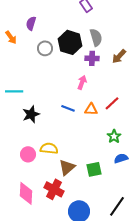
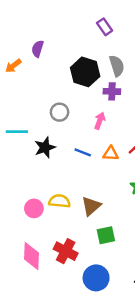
orange arrow: (11, 37) -> (13, 66), turned 88
gray circle: (45, 48) -> (60, 112), moved
black star: (31, 114) -> (45, 147), moved
brown triangle: (67, 167) -> (91, 206), moved
green square: (94, 169) -> (106, 235), moved

